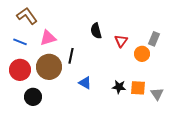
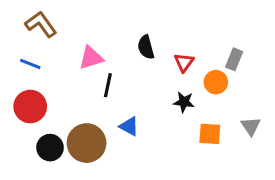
pink triangle: (48, 38) -> (91, 58), moved
brown circle: (49, 67) -> (87, 143), moved
black star: (119, 87) -> (184, 102), moved
gray triangle: (157, 94) -> (251, 126), moved

